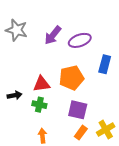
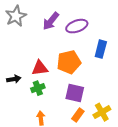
gray star: (17, 30) -> (16, 16), turned 30
green cross: (39, 105) -> (38, 88), turned -32

